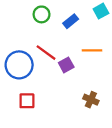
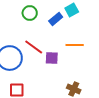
cyan square: (101, 11) -> (72, 10), moved
purple square: (66, 65) -> (52, 58), turned 32

